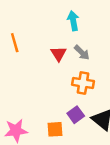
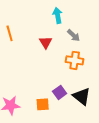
gray arrow: (82, 52) -> (74, 35), moved
orange cross: (83, 83) -> (75, 60), moved

